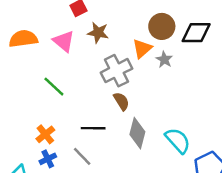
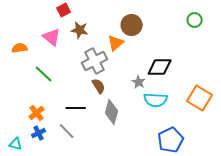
black diamond: (196, 33) -> (160, 67), moved
orange semicircle: (23, 39) -> (20, 48), moved, size x0.7
gray star: (164, 60) -> (139, 82), moved
cyan semicircle: (178, 140) -> (156, 100), moved, turned 135

